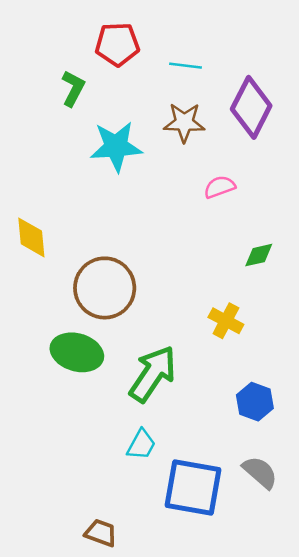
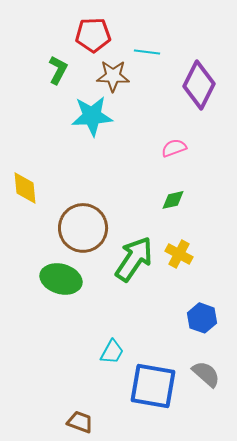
brown star: (184, 123) -> (113, 76), moved
green diamond: (259, 255) -> (173, 200), moved
green arrow: (153, 374) -> (134, 259), moved

